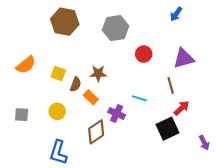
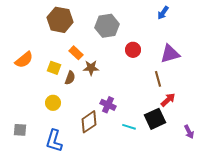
orange rectangle: (91, 97) -> (76, 53), moved
cyan line: (139, 98) -> (129, 127), moved
gray square: (22, 115) -> (20, 130), moved

